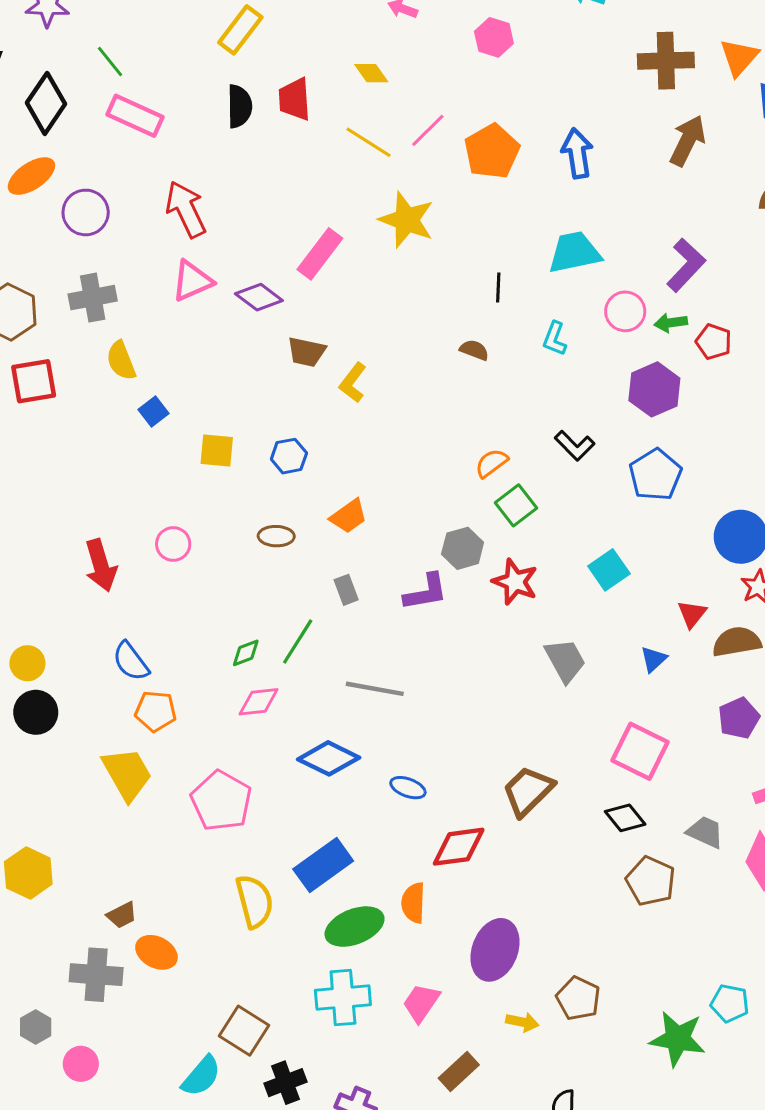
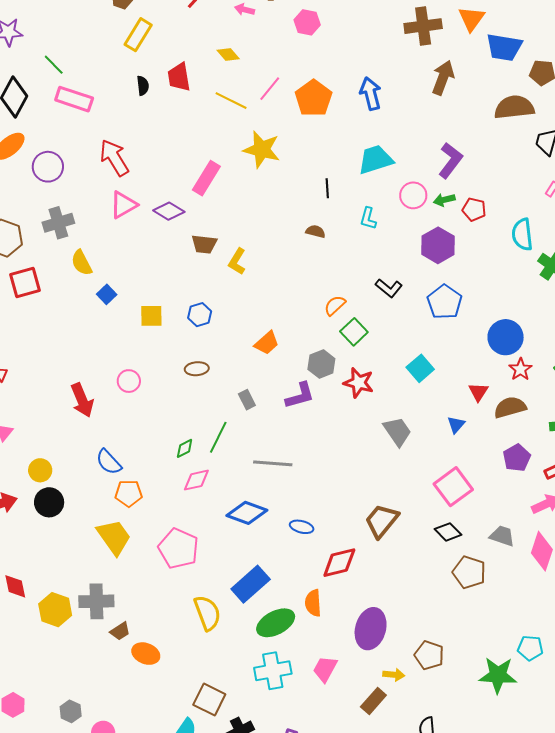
black semicircle: (239, 106) -> (143, 86), size x0.7
orange trapezoid: (349, 516) -> (267, 343), moved
pink square: (640, 751) -> (453, 487), turned 33
gray cross: (96, 975) -> (96, 601), moved
brown rectangle: (459, 1071) -> (373, 701), moved

